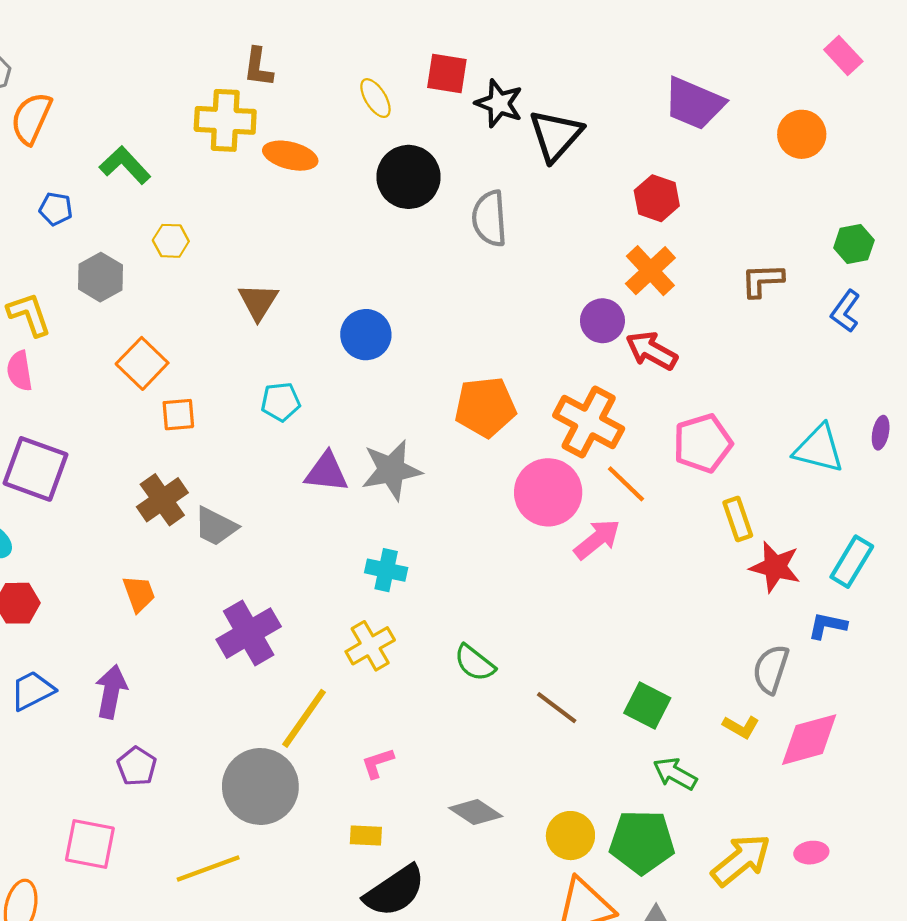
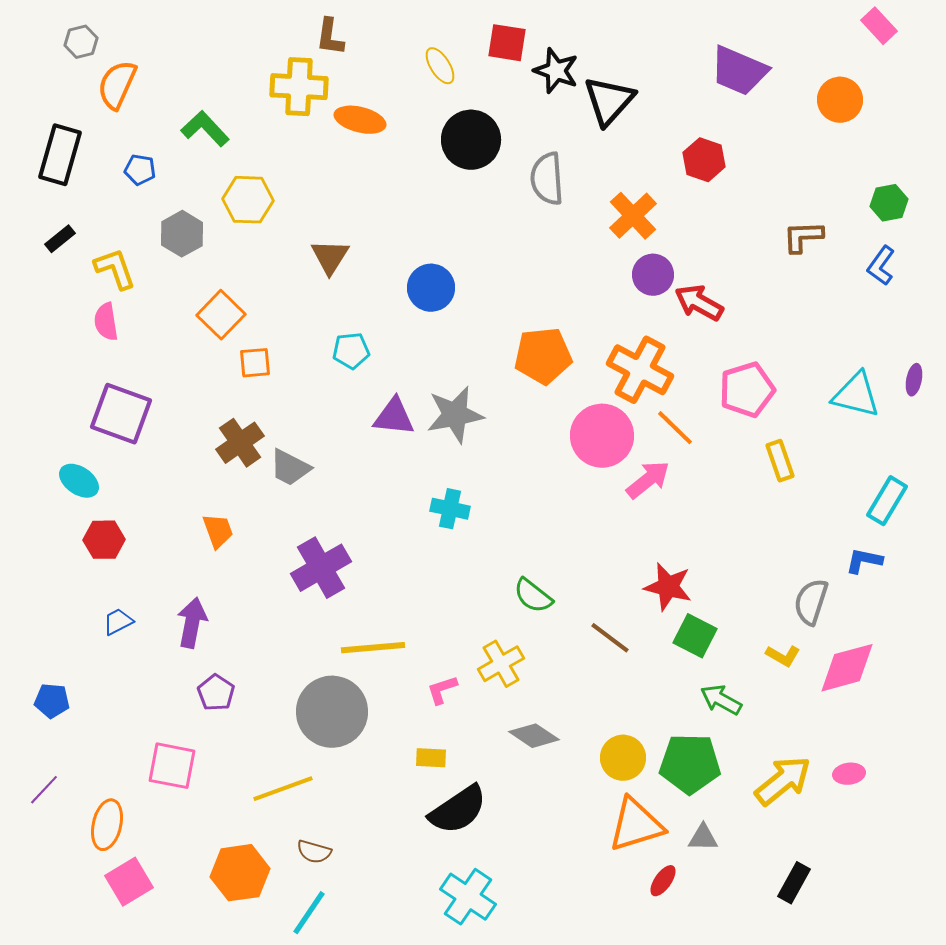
yellow hexagon: (171, 241) -> (248, 200), size x1.5
orange cross: (650, 271) -> (633, 216), moved
red star: (775, 567) -> (668, 587), moved
yellow cross: (370, 646) -> (501, 664), moved
blue trapezoid: (32, 691) -> (118, 622), size x0.7
yellow line: (304, 718) -> (373, 648), turned 50

